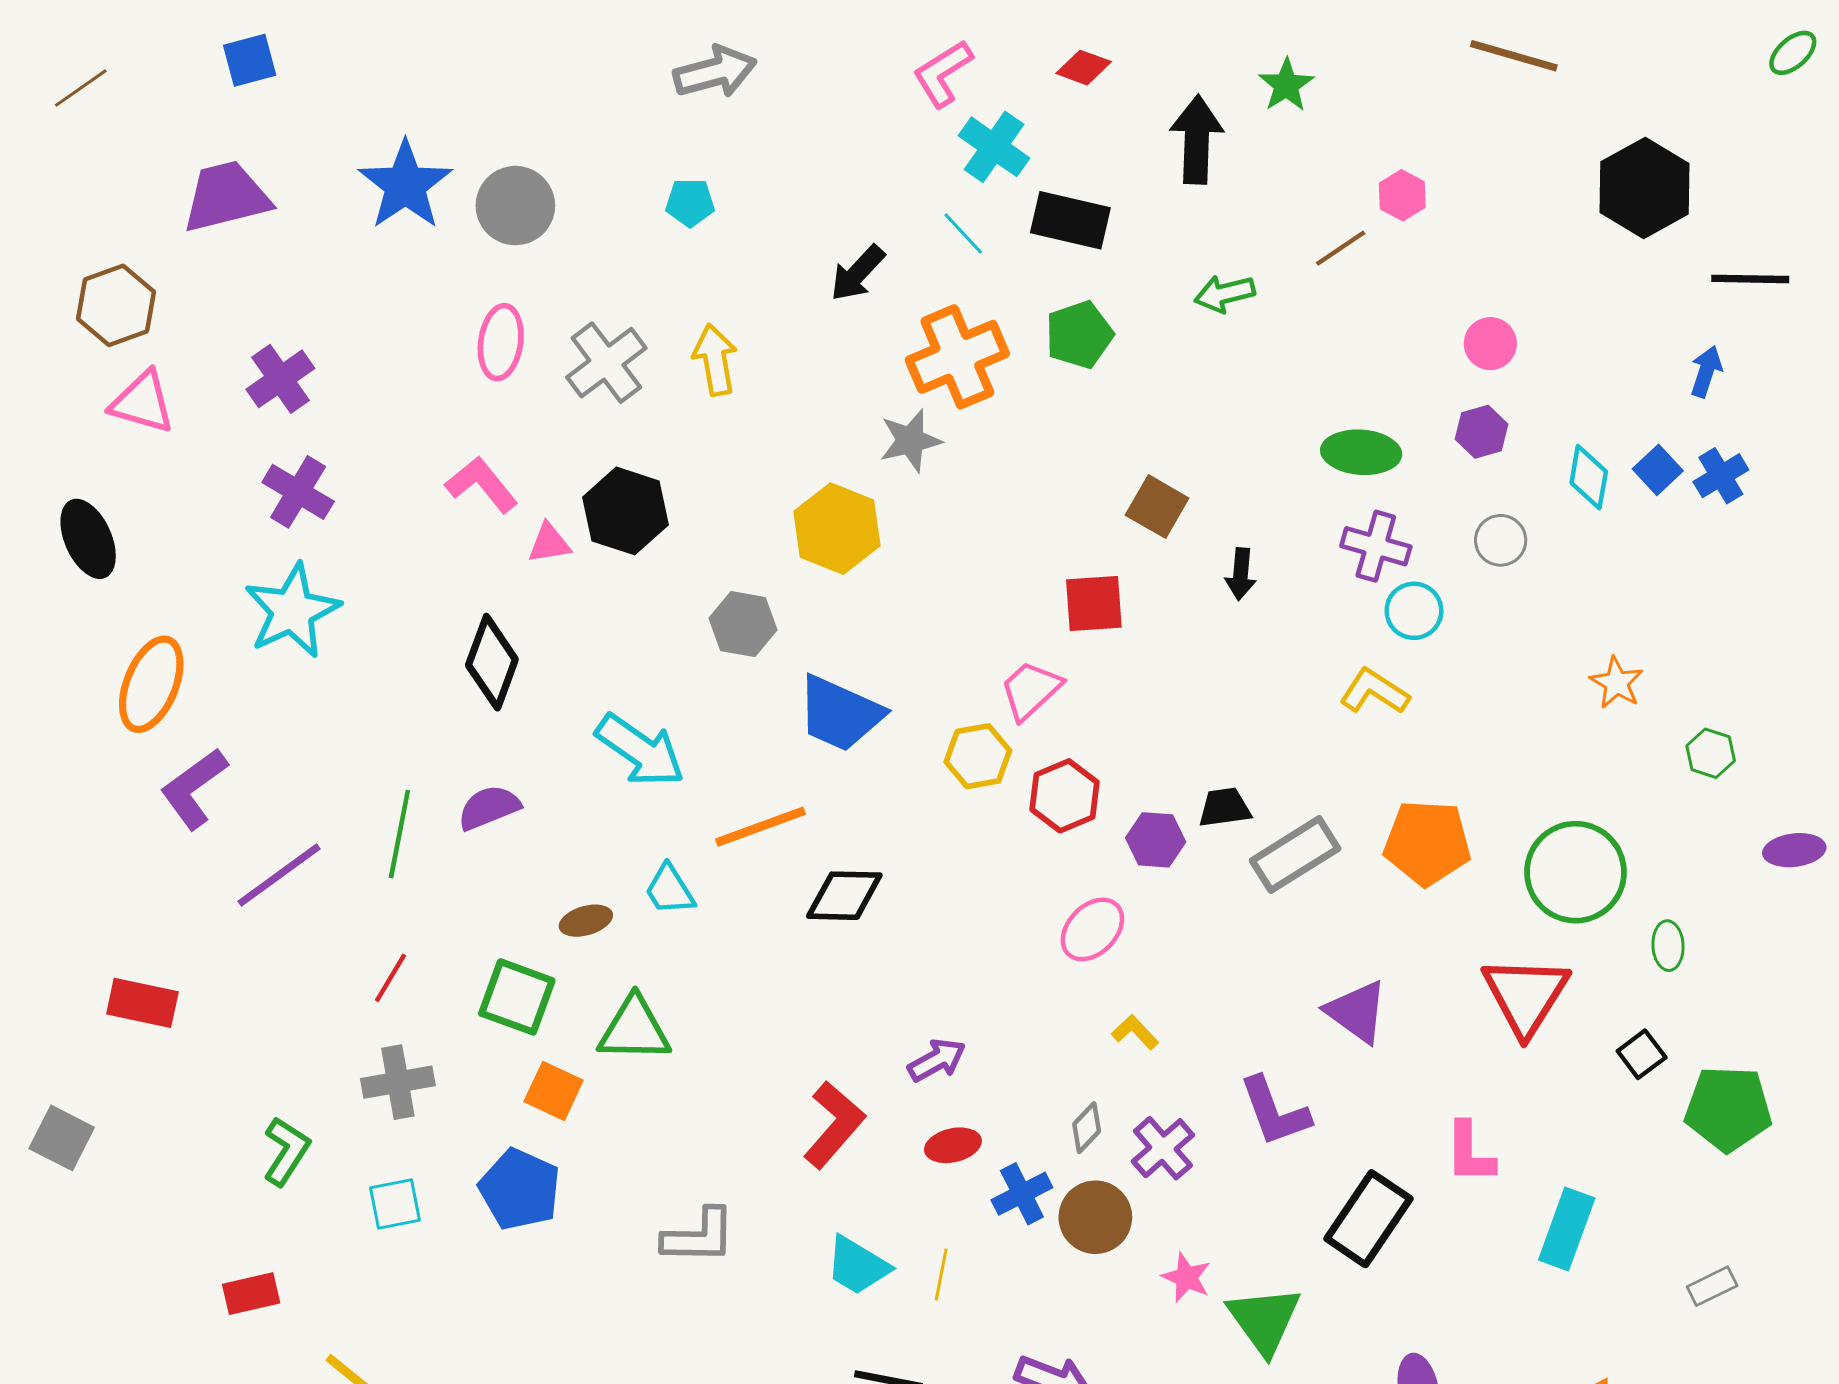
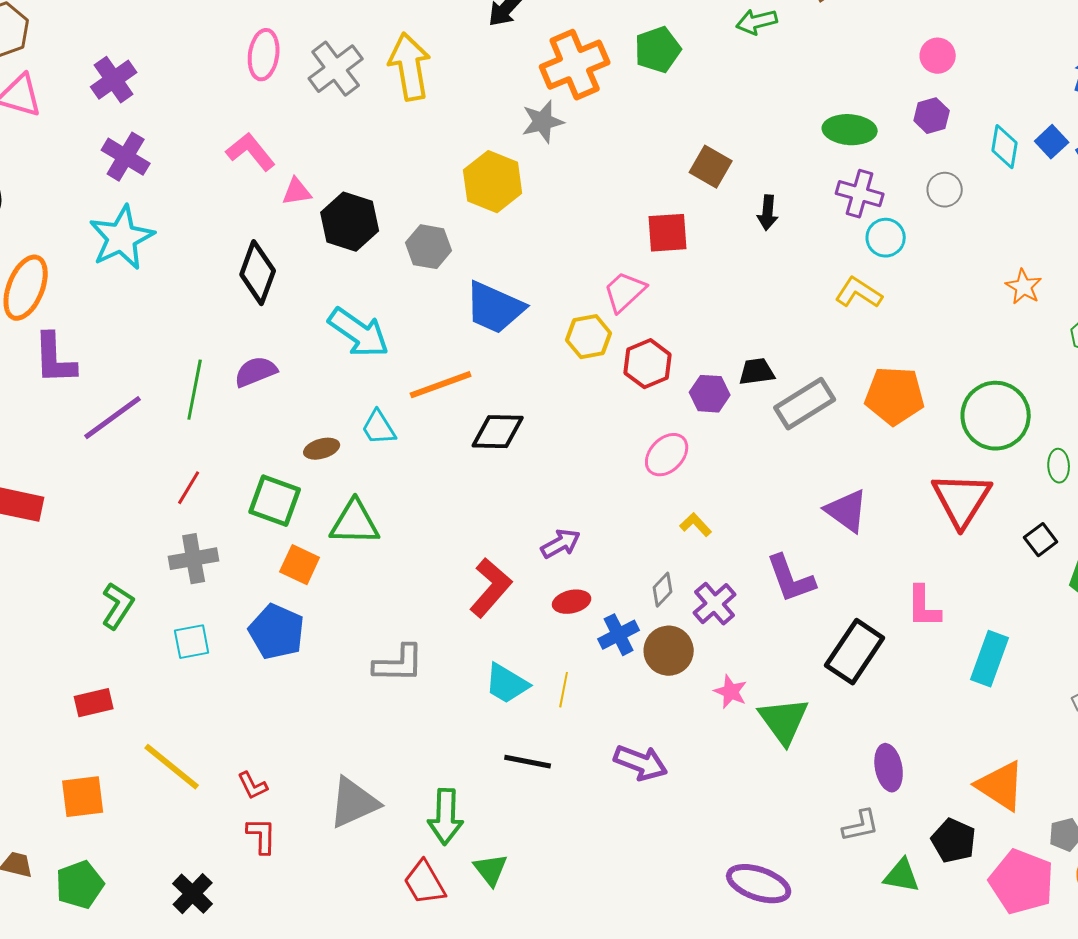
yellow arrow: (715, 360) -> (410, 67), size x1.4
black hexagon: (626, 511) -> (350, 222), moved
purple L-shape: (194, 788) -> (55, 359), turned -56

